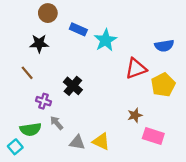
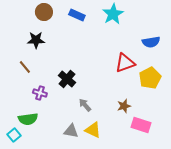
blue rectangle: (78, 29) -> (77, 15), moved
cyan star: (105, 40) -> (113, 14), moved
gray arrow: (57, 123) -> (85, 105), moved

